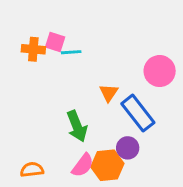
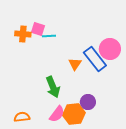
blue rectangle: (138, 113) -> (95, 59), moved

